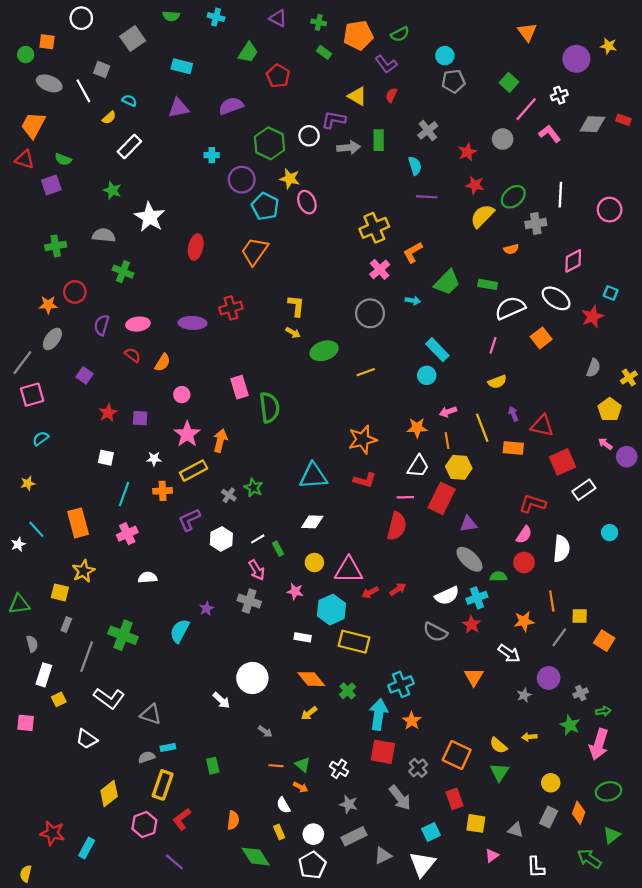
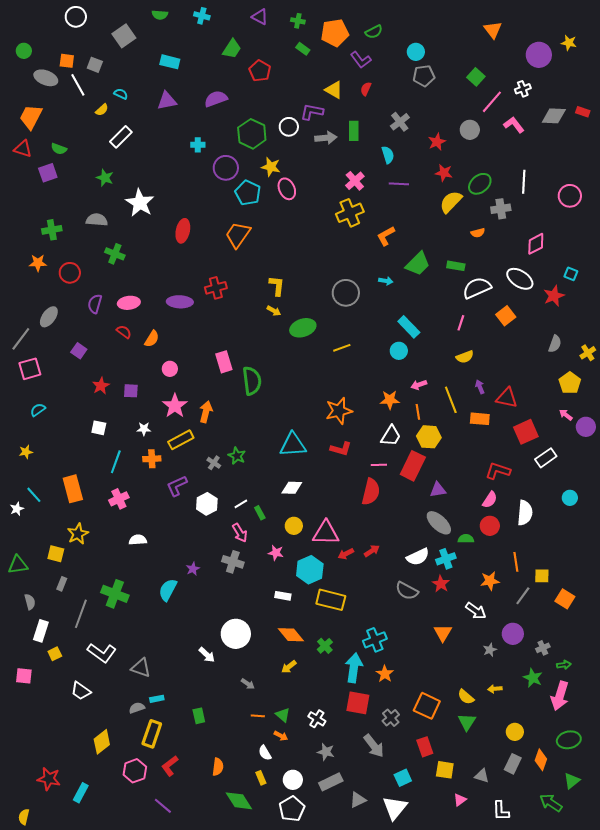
orange square: (47, 42) -> (67, 61), moved
pink cross: (380, 269) -> (355, 181), moved
orange star: (48, 305) -> (38, 263), moved

